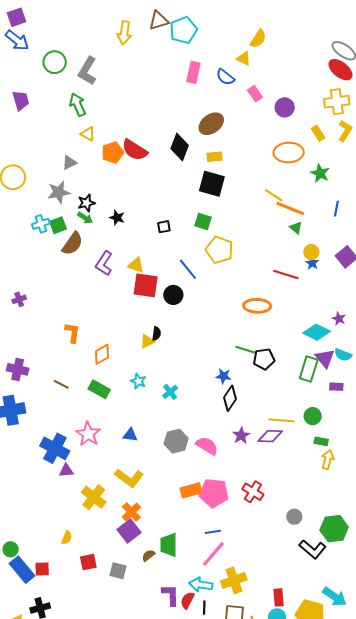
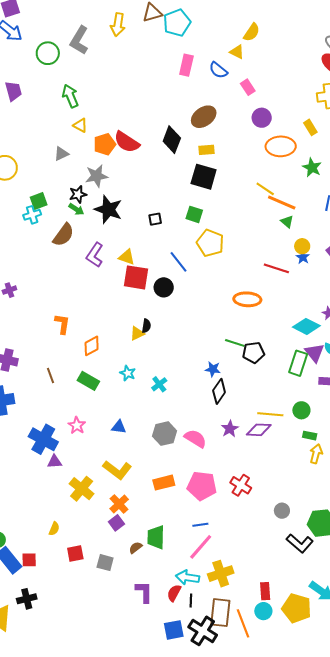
gray L-shape: (87, 71) -> (79, 40), moved
purple circle: (285, 107) -> (262, 118), moved
gray star: (59, 192) -> (97, 176), moved
black star: (117, 218) -> (108, 209), size x1.8
green square: (58, 225) -> (39, 201), moved
brown line: (61, 384) -> (51, 376), turned 42
pink star: (88, 434) -> (77, 425), size x0.7
orange rectangle: (191, 490) -> (164, 483), moved
purple square: (129, 531) -> (116, 523), size x0.7
purple L-shape: (171, 595) -> (144, 592), moved

